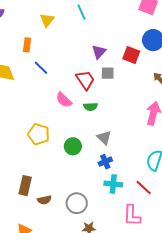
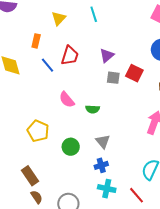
red square: (131, 55) -> (134, 73), moved
red trapezoid: (85, 80) -> (70, 56), moved, turned 45
brown rectangle: (25, 186) -> (30, 176), moved, turned -54
brown semicircle: (44, 200) -> (37, 197), turned -120

